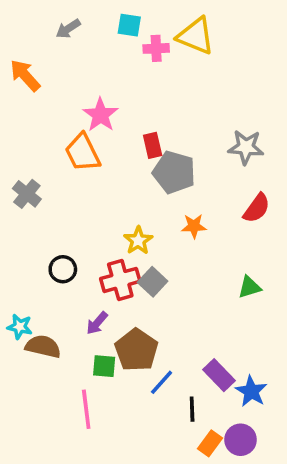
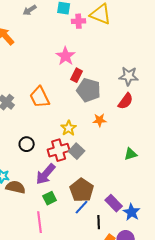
pink star: (101, 115) -> (66, 56), moved
red rectangle: (153, 145) -> (77, 75), turned 40
orange trapezoid: (83, 153) -> (40, 97), moved
red semicircle: (257, 208) -> (126, 101), moved
purple arrow: (97, 323) -> (46, 174), size x1.6
brown pentagon: (136, 350) -> (82, 190), moved
green square: (104, 366) -> (50, 198), turned -32

